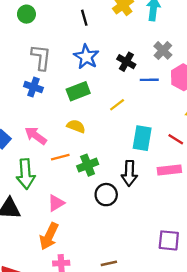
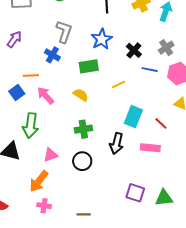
orange line: (60, 157) -> (31, 75), moved
black circle: (106, 195) -> (82, 161), moved
purple square: (169, 240) -> (135, 193), moved

